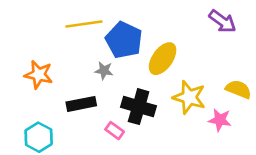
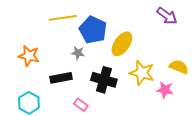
pink rectangle: (115, 131) -> (81, 105), moved

